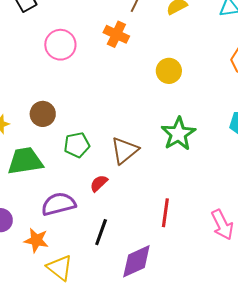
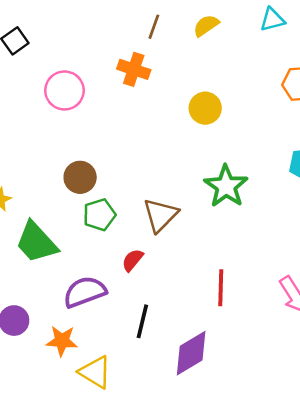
brown circle: (43, 114) -> (80, 177), moved
green trapezoid: (25, 161) -> (36, 242), turned -117

